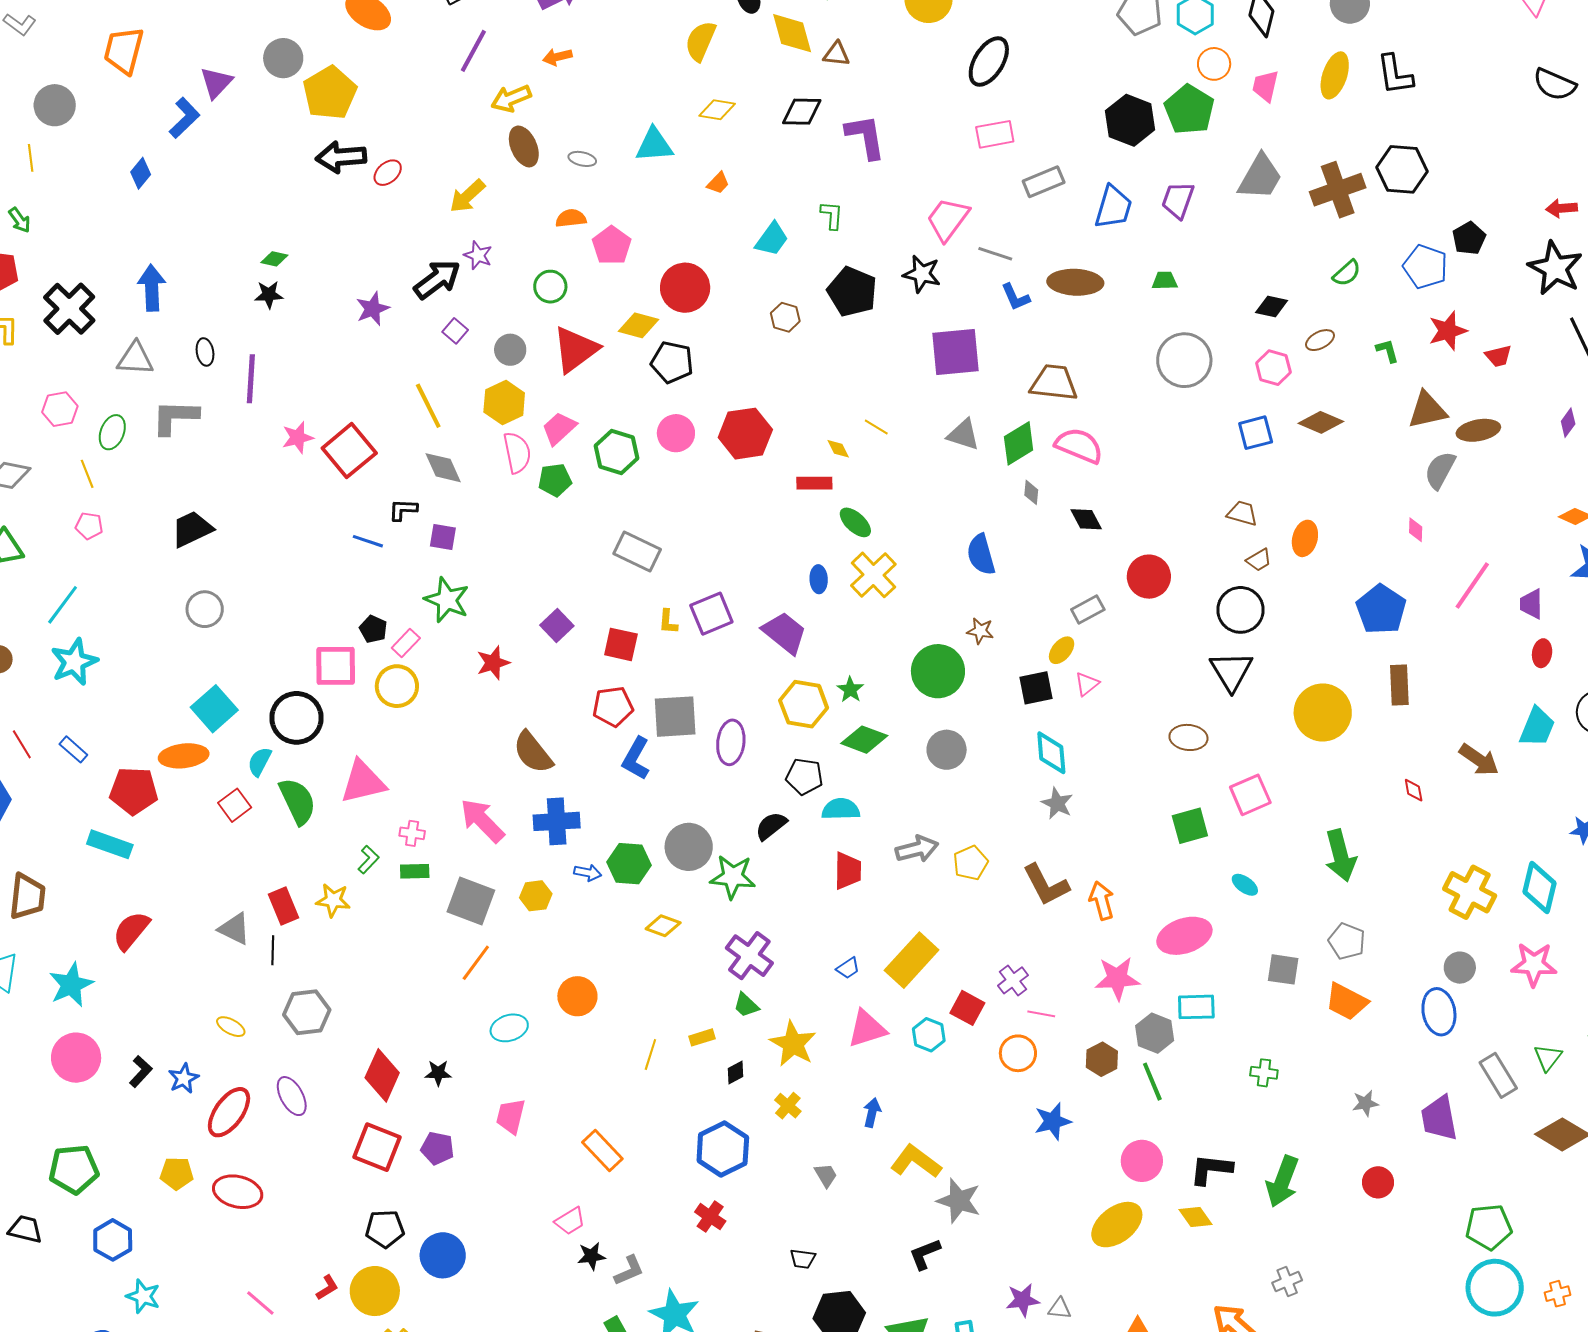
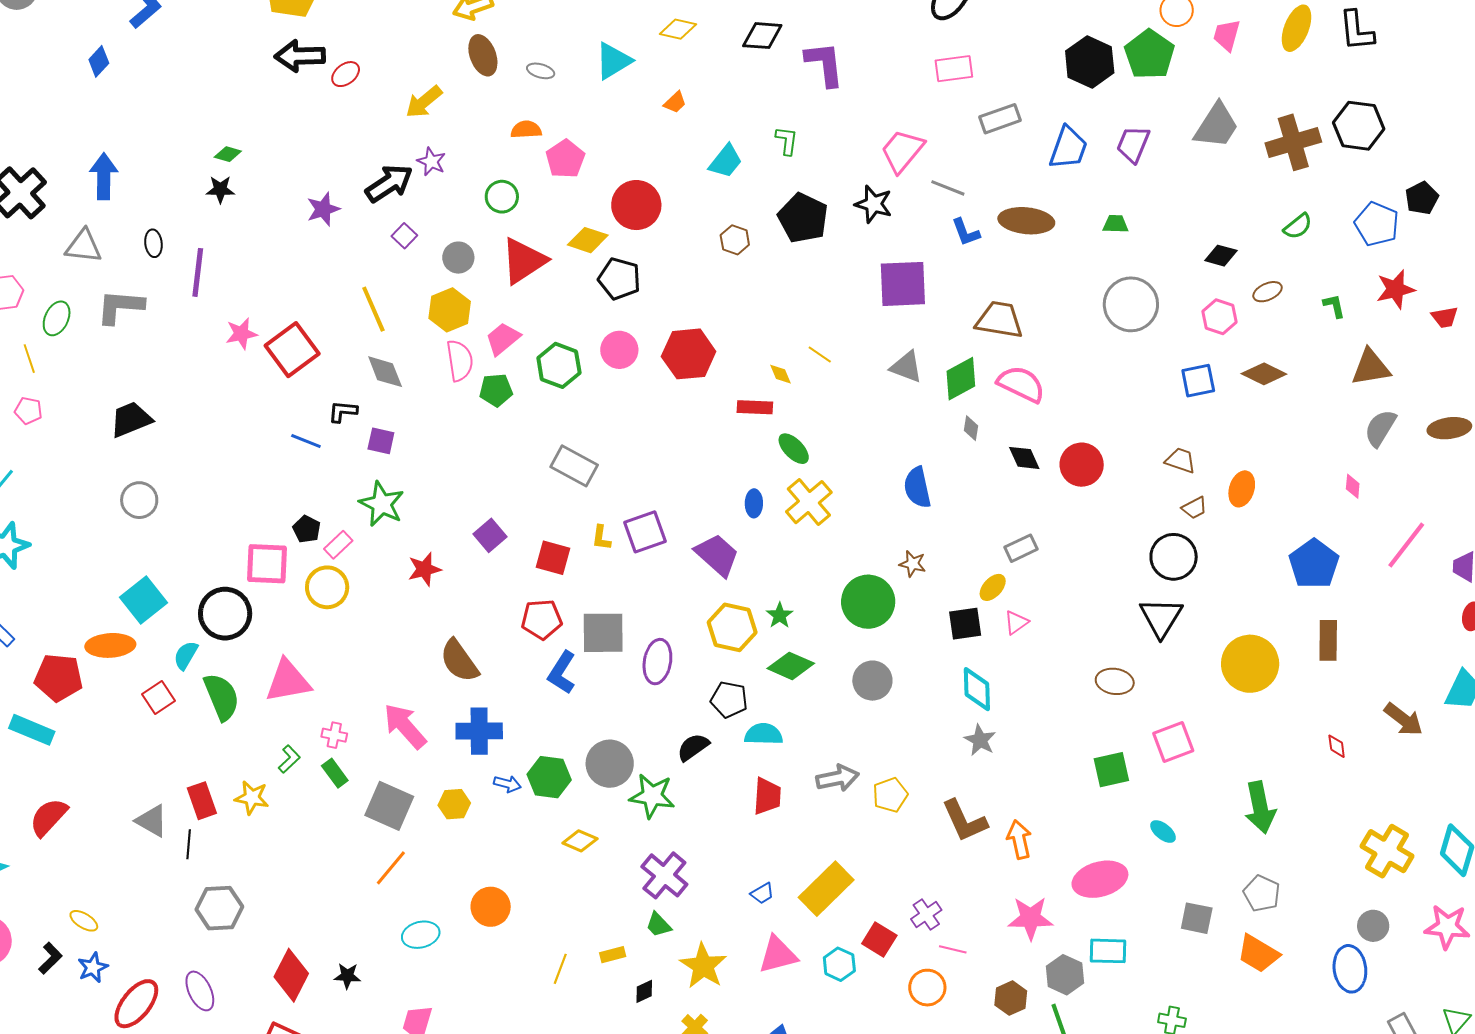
cyan triangle: (654, 145) -> (613, 61), turned -30
brown ellipse: (1478, 430) -> (1449, 428), moved
red circle: (1149, 577) -> (1082, 465), moved
green rectangle: (415, 871) -> (335, 773), turned 52
yellow ellipse: (231, 1027) -> (84, 921), moved

